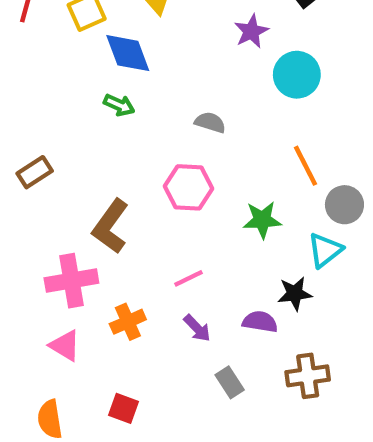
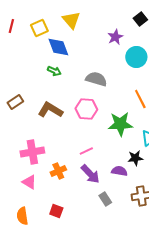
gray semicircle: (210, 122) -> (96, 79), size x1.5
green star: (262, 220) -> (120, 124), size x1.4
brown L-shape: (110, 226) -> (50, 110), moved, turned 85
purple arrow: (197, 328) -> (90, 174), size x1.5

